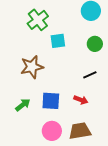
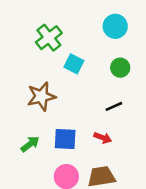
cyan square: (58, 41) -> (74, 64), turned 35

